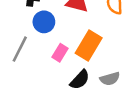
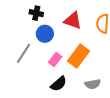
black semicircle: (80, 80) -> (59, 84), moved

